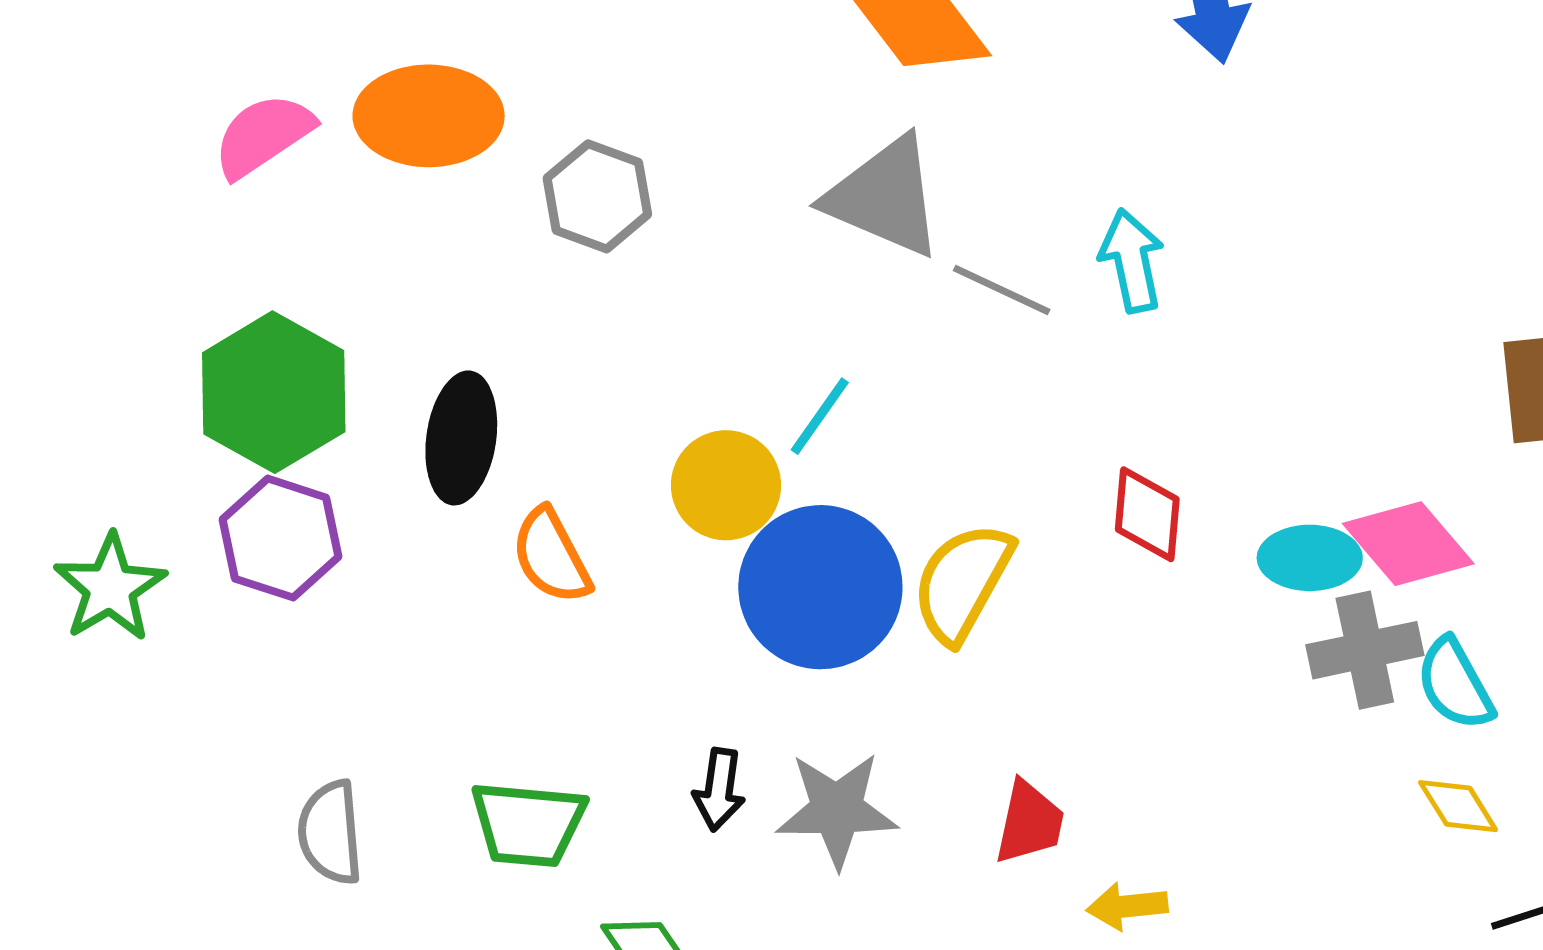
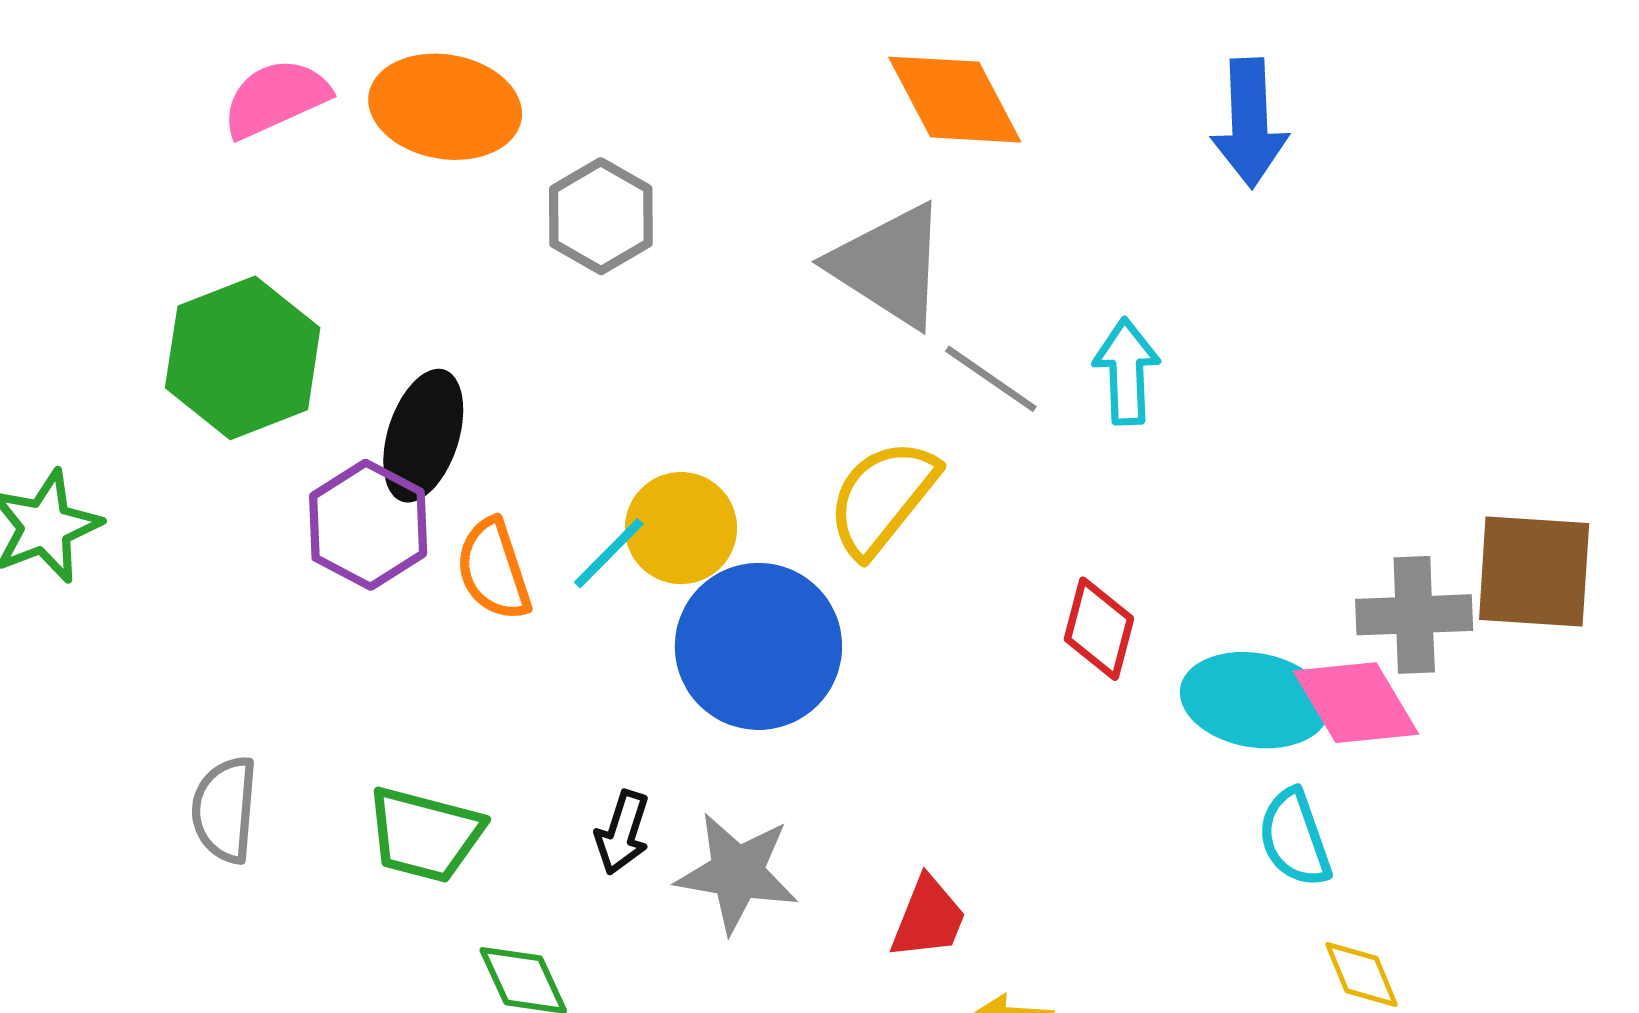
cyan line: (820, 416) -> (609, 553), moved
purple hexagon: (280, 538) -> (368, 525), moved
cyan ellipse: (1310, 558) -> (1255, 700), size x1.4
yellow semicircle: (962, 582) -> (882, 498), moved
gray cross: (1365, 650) -> (1414, 615), moved
cyan semicircle: (1455, 684) -> (1295, 838), moved

